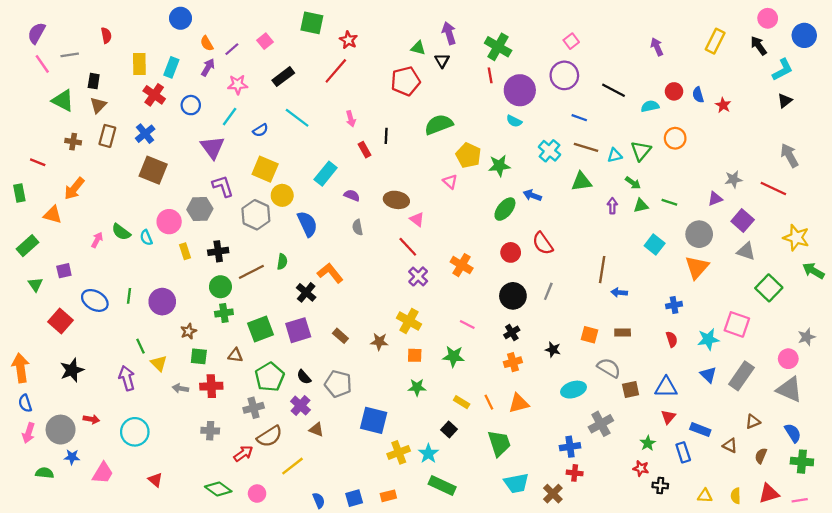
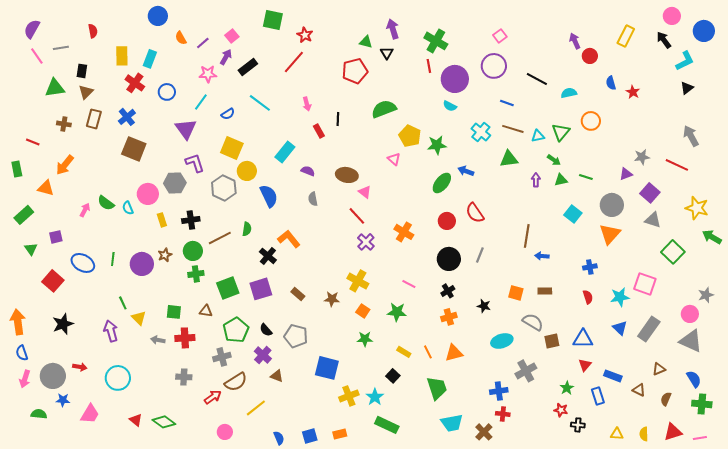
purple arrow: (208, 67) -> (226, 57), moved
red circle: (674, 91) -> (590, 56), moved
green triangle: (63, 101) -> (55, 88), turned -35
brown star: (188, 331) -> (165, 255), moved
orange square: (415, 355) -> (363, 311), turned 32
green diamond: (218, 489) -> (164, 422), moved

